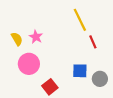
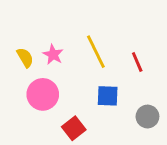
yellow line: (80, 20) -> (96, 52), moved
blue square: (80, 71) -> (108, 96), moved

